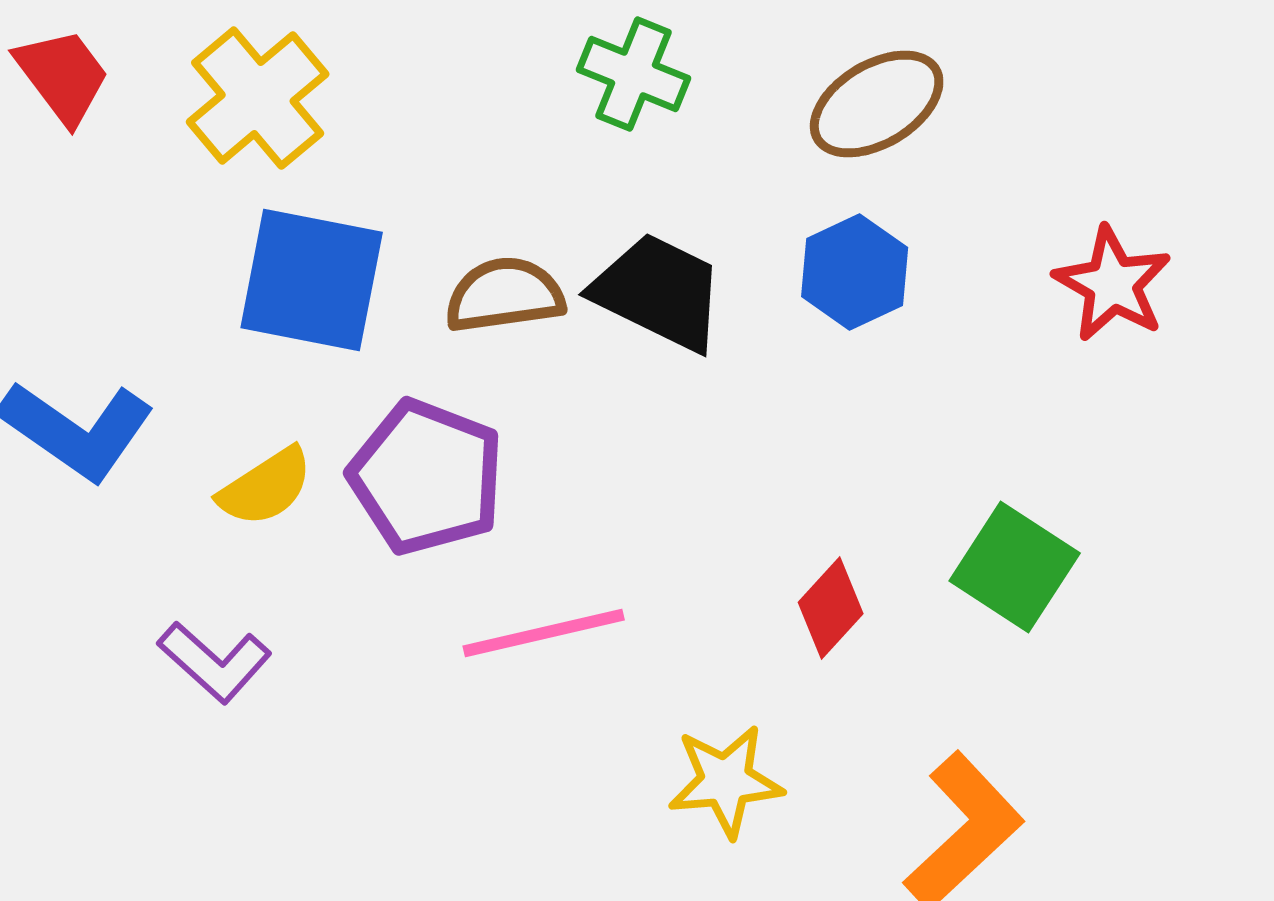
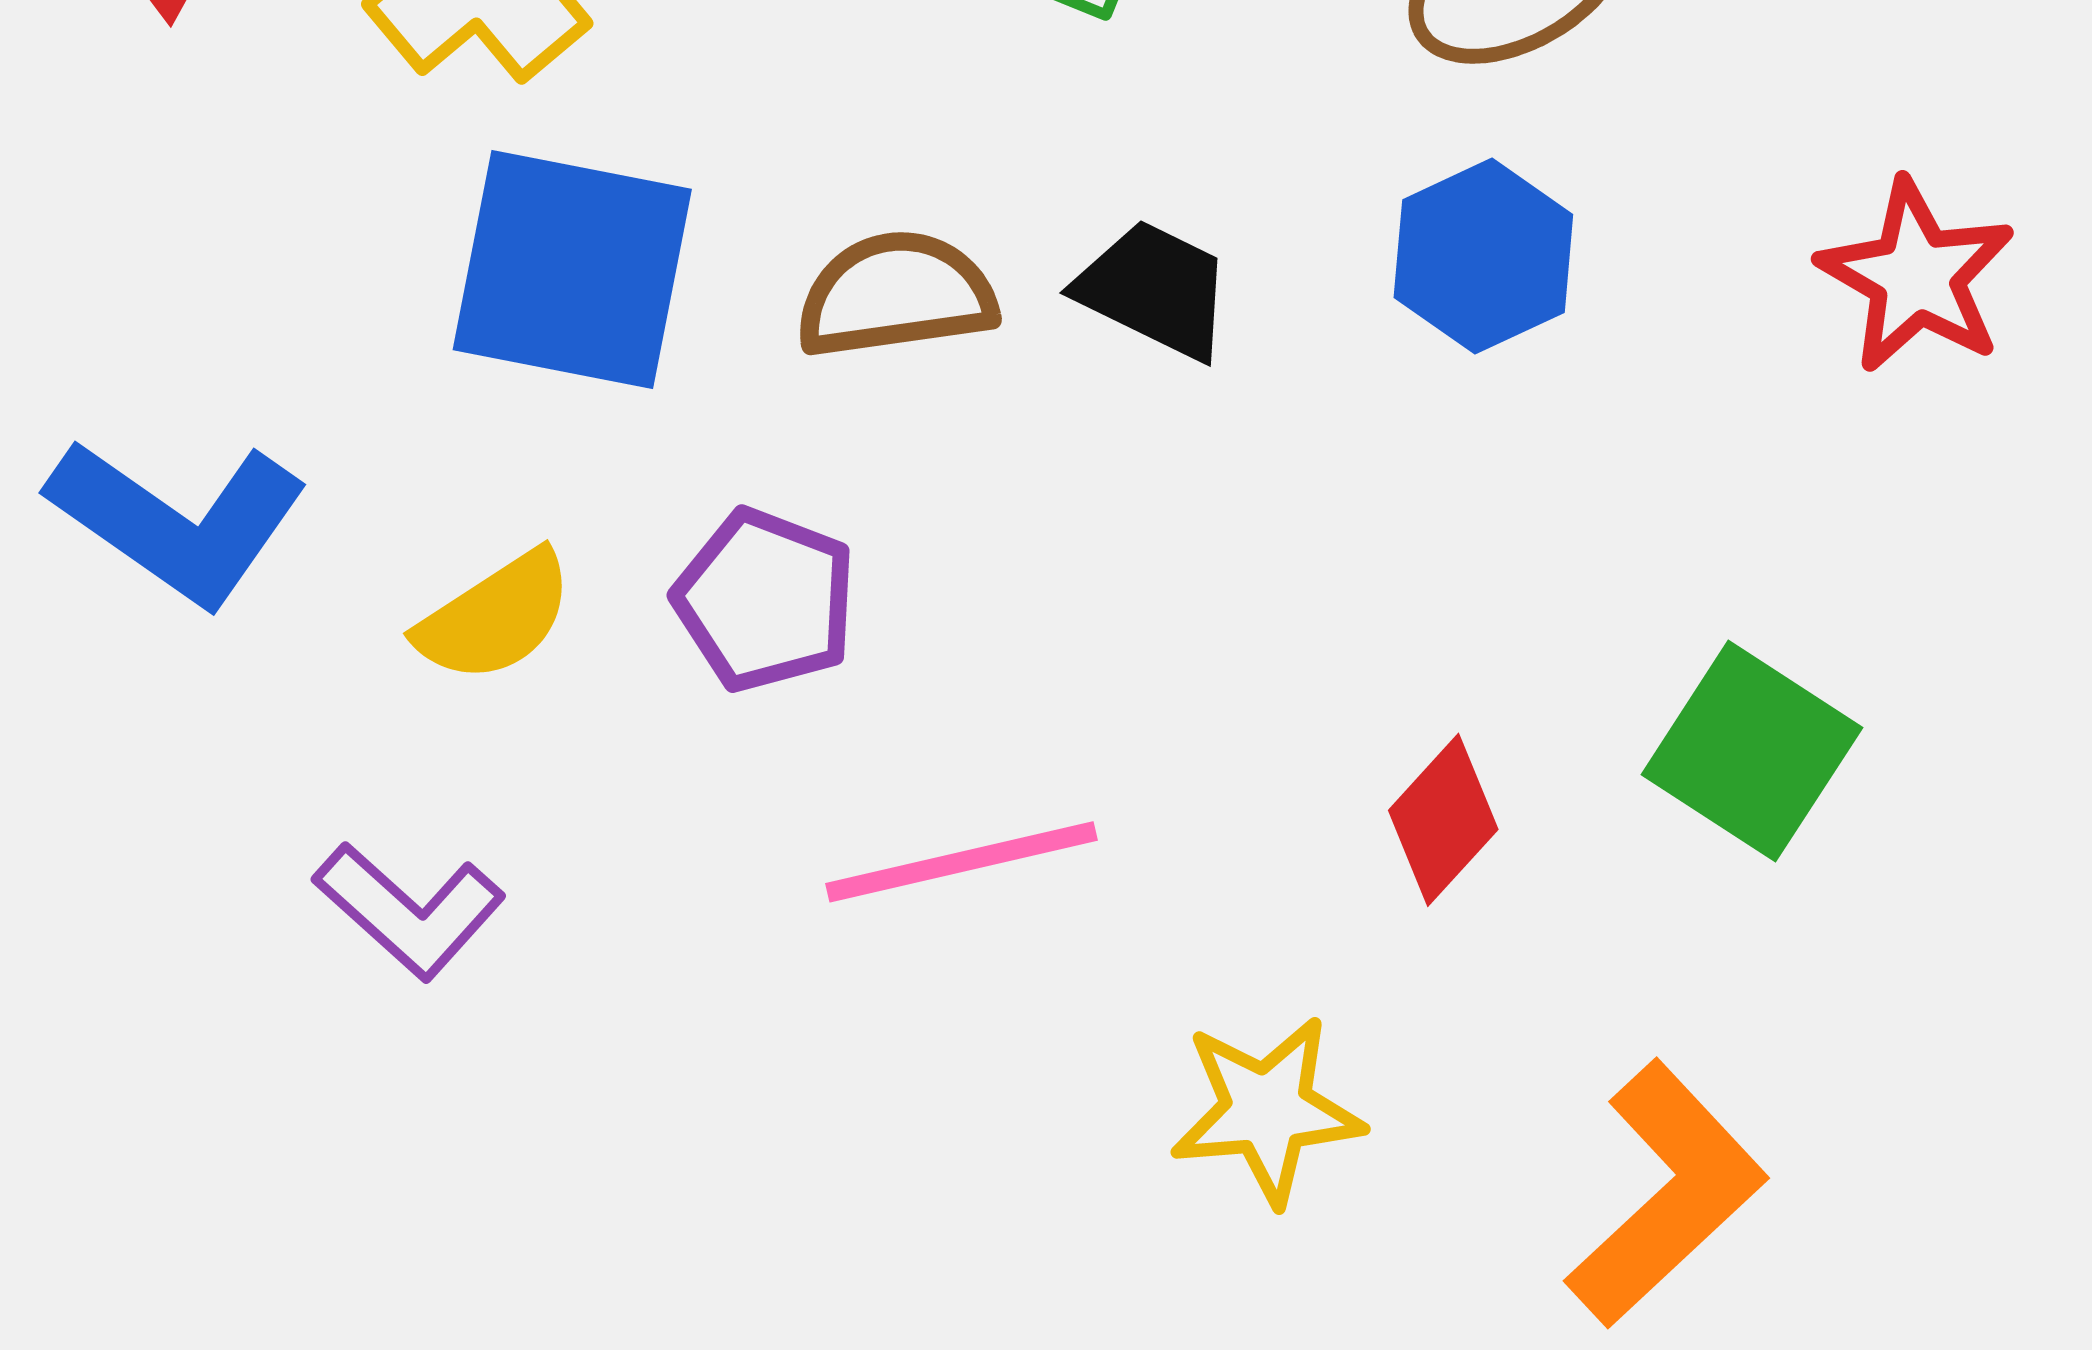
black trapezoid: (659, 292) -> (1155, 290), size x0.7
purple pentagon: (427, 477) -> (765, 600), size x0.7

